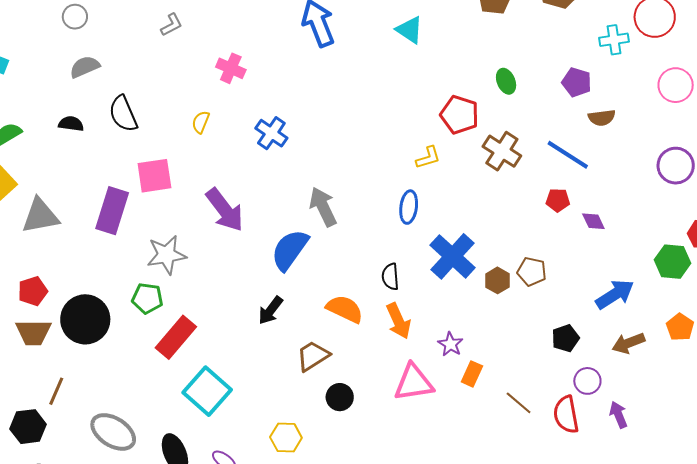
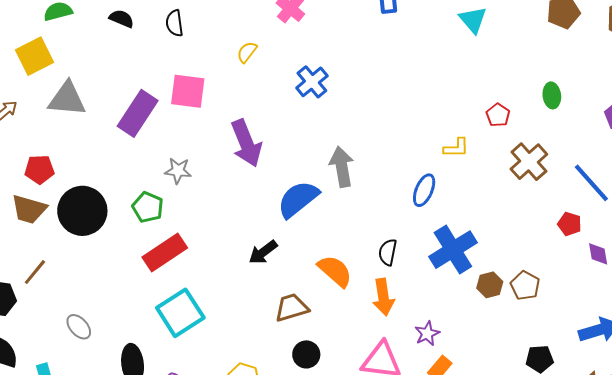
black semicircle: (123, 114) -> (175, 23), size x0.7
red pentagon: (460, 115) -> (498, 115), size x0.6
gray star: (166, 255) -> (178, 171), size x0.7
gray ellipse: (113, 432) -> (79, 327), size x0.6

